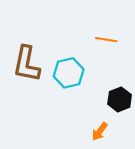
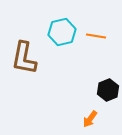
cyan hexagon: (69, 73) -> (62, 32), moved

